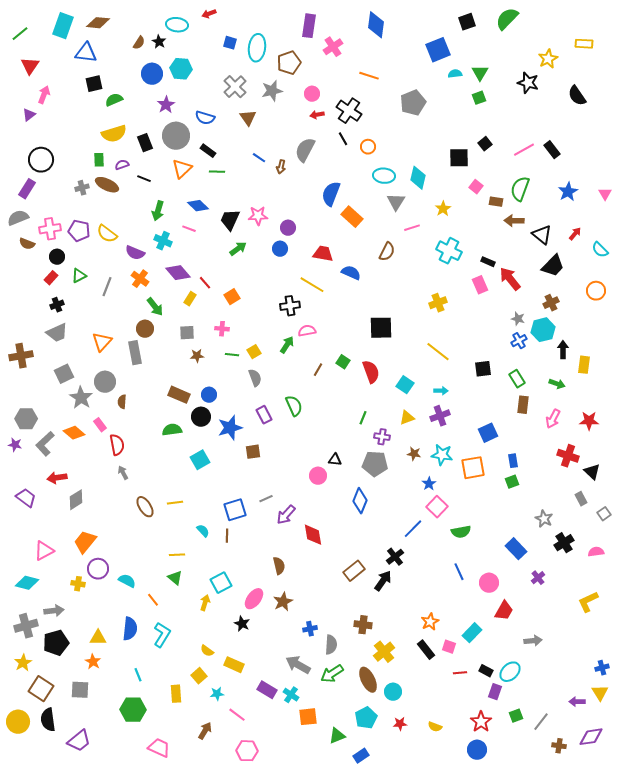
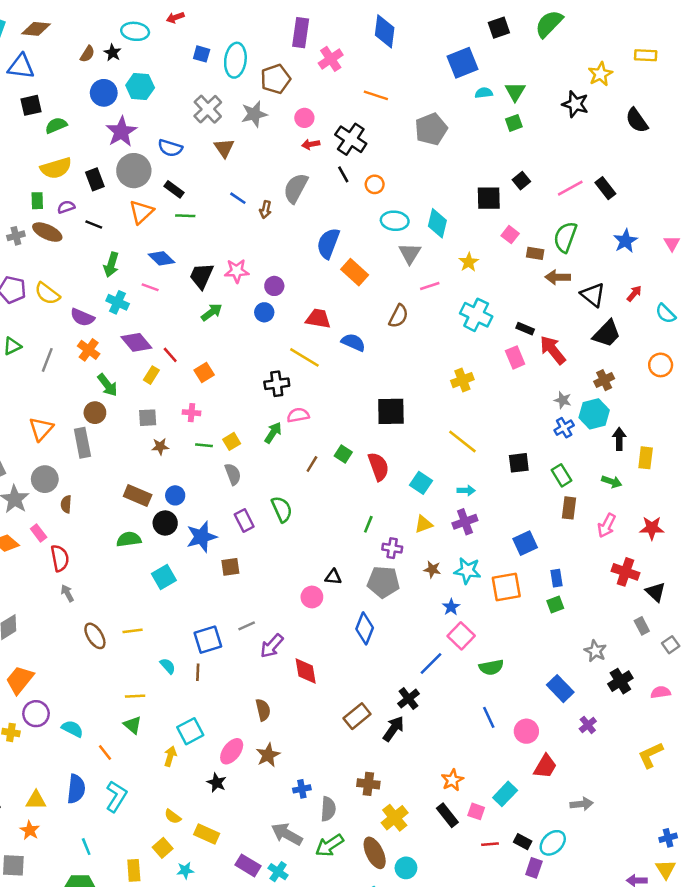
purple star: (166, 105) -> (121, 132), size x1.4

